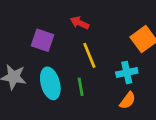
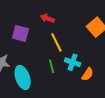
cyan cross: (127, 73) -> (73, 62), moved, turned 35
cyan ellipse: (50, 83) -> (23, 77), moved

